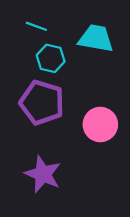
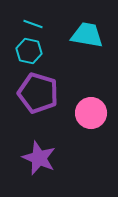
cyan hexagon: (51, 58) -> (29, 51), moved

